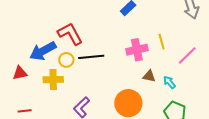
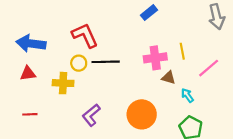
blue arrow: (43, 51) -> (31, 43), moved, turned 32
brown triangle: (149, 76) -> (169, 78), moved

